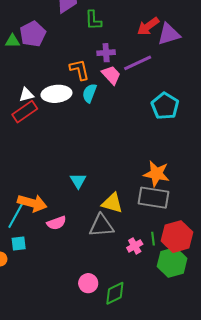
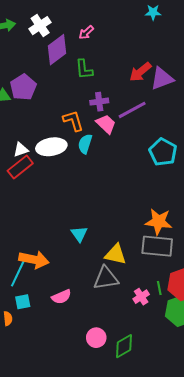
pink semicircle: (56, 223) -> (61, 297), moved

